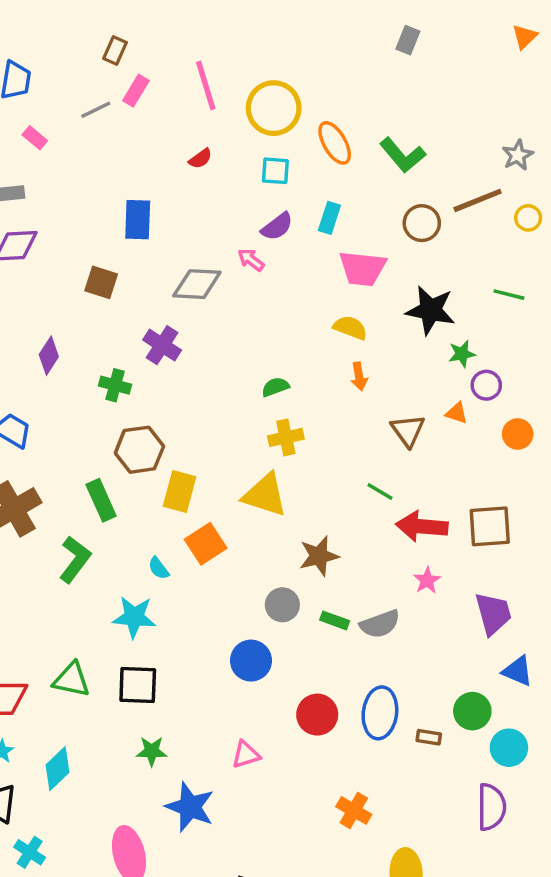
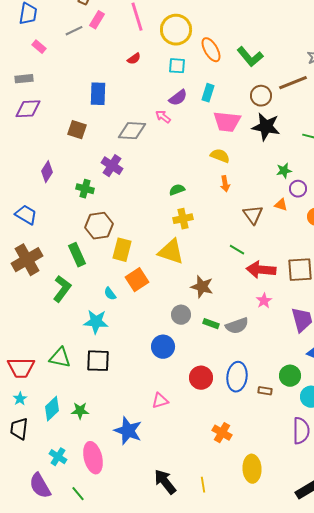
black star: (430, 310) -> (266, 127), moved
brown star: (319, 556) -> (202, 287), turned 30
green star: (152, 751) -> (80, 411), moved
cyan cross: (30, 852) -> (58, 457), moved

